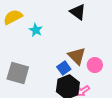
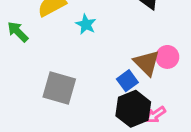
pink circle: (95, 65) -> (167, 57), moved

